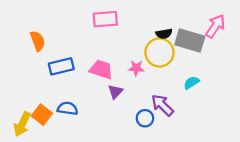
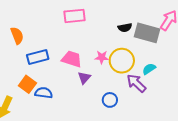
yellow circle: (159, 52) -> (122, 61), moved
purple arrow: (162, 105) -> (136, 83), moved
orange square: (42, 115) -> (27, 84), moved

